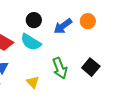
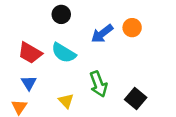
black circle: (34, 20) -> (61, 14), moved
black square: (91, 67) -> (136, 98), moved

